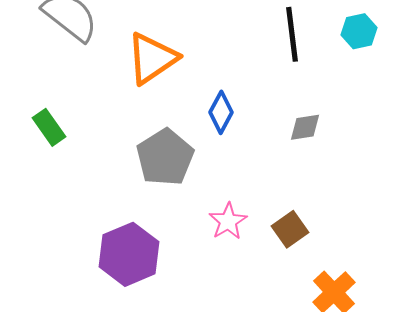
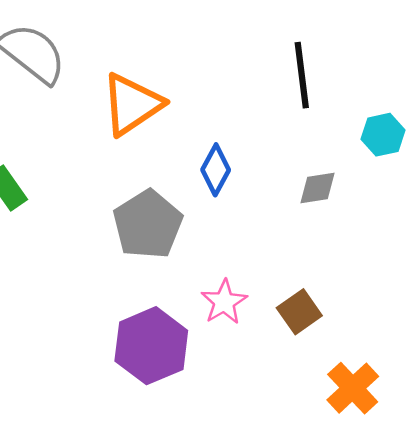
cyan hexagon: (359, 31) -> (383, 135), moved
purple hexagon: (129, 254) -> (151, 346), moved

